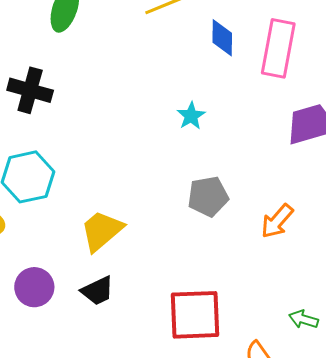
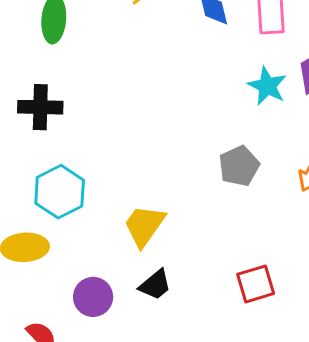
cyan star: (191, 116) -> (267, 86), moved, size x1.4
red square: (195, 315) -> (256, 284), size x0.7

